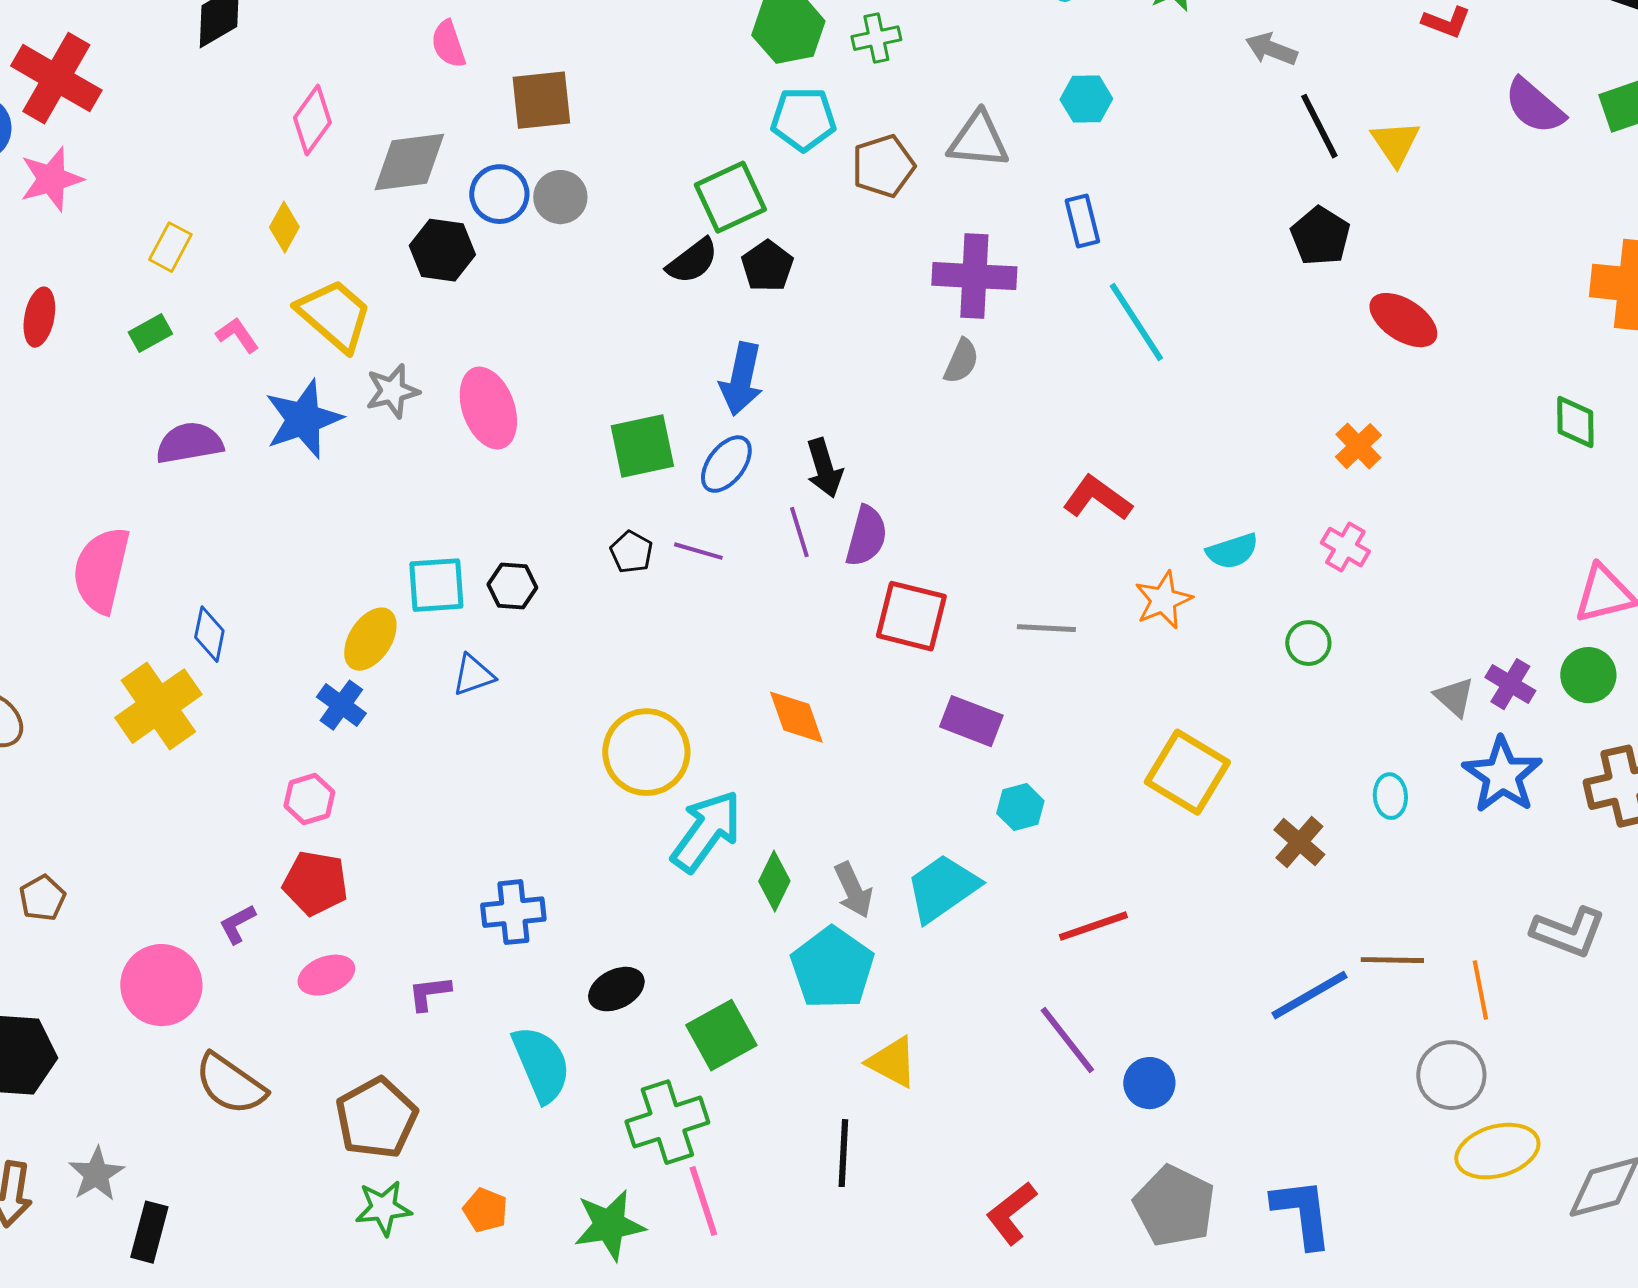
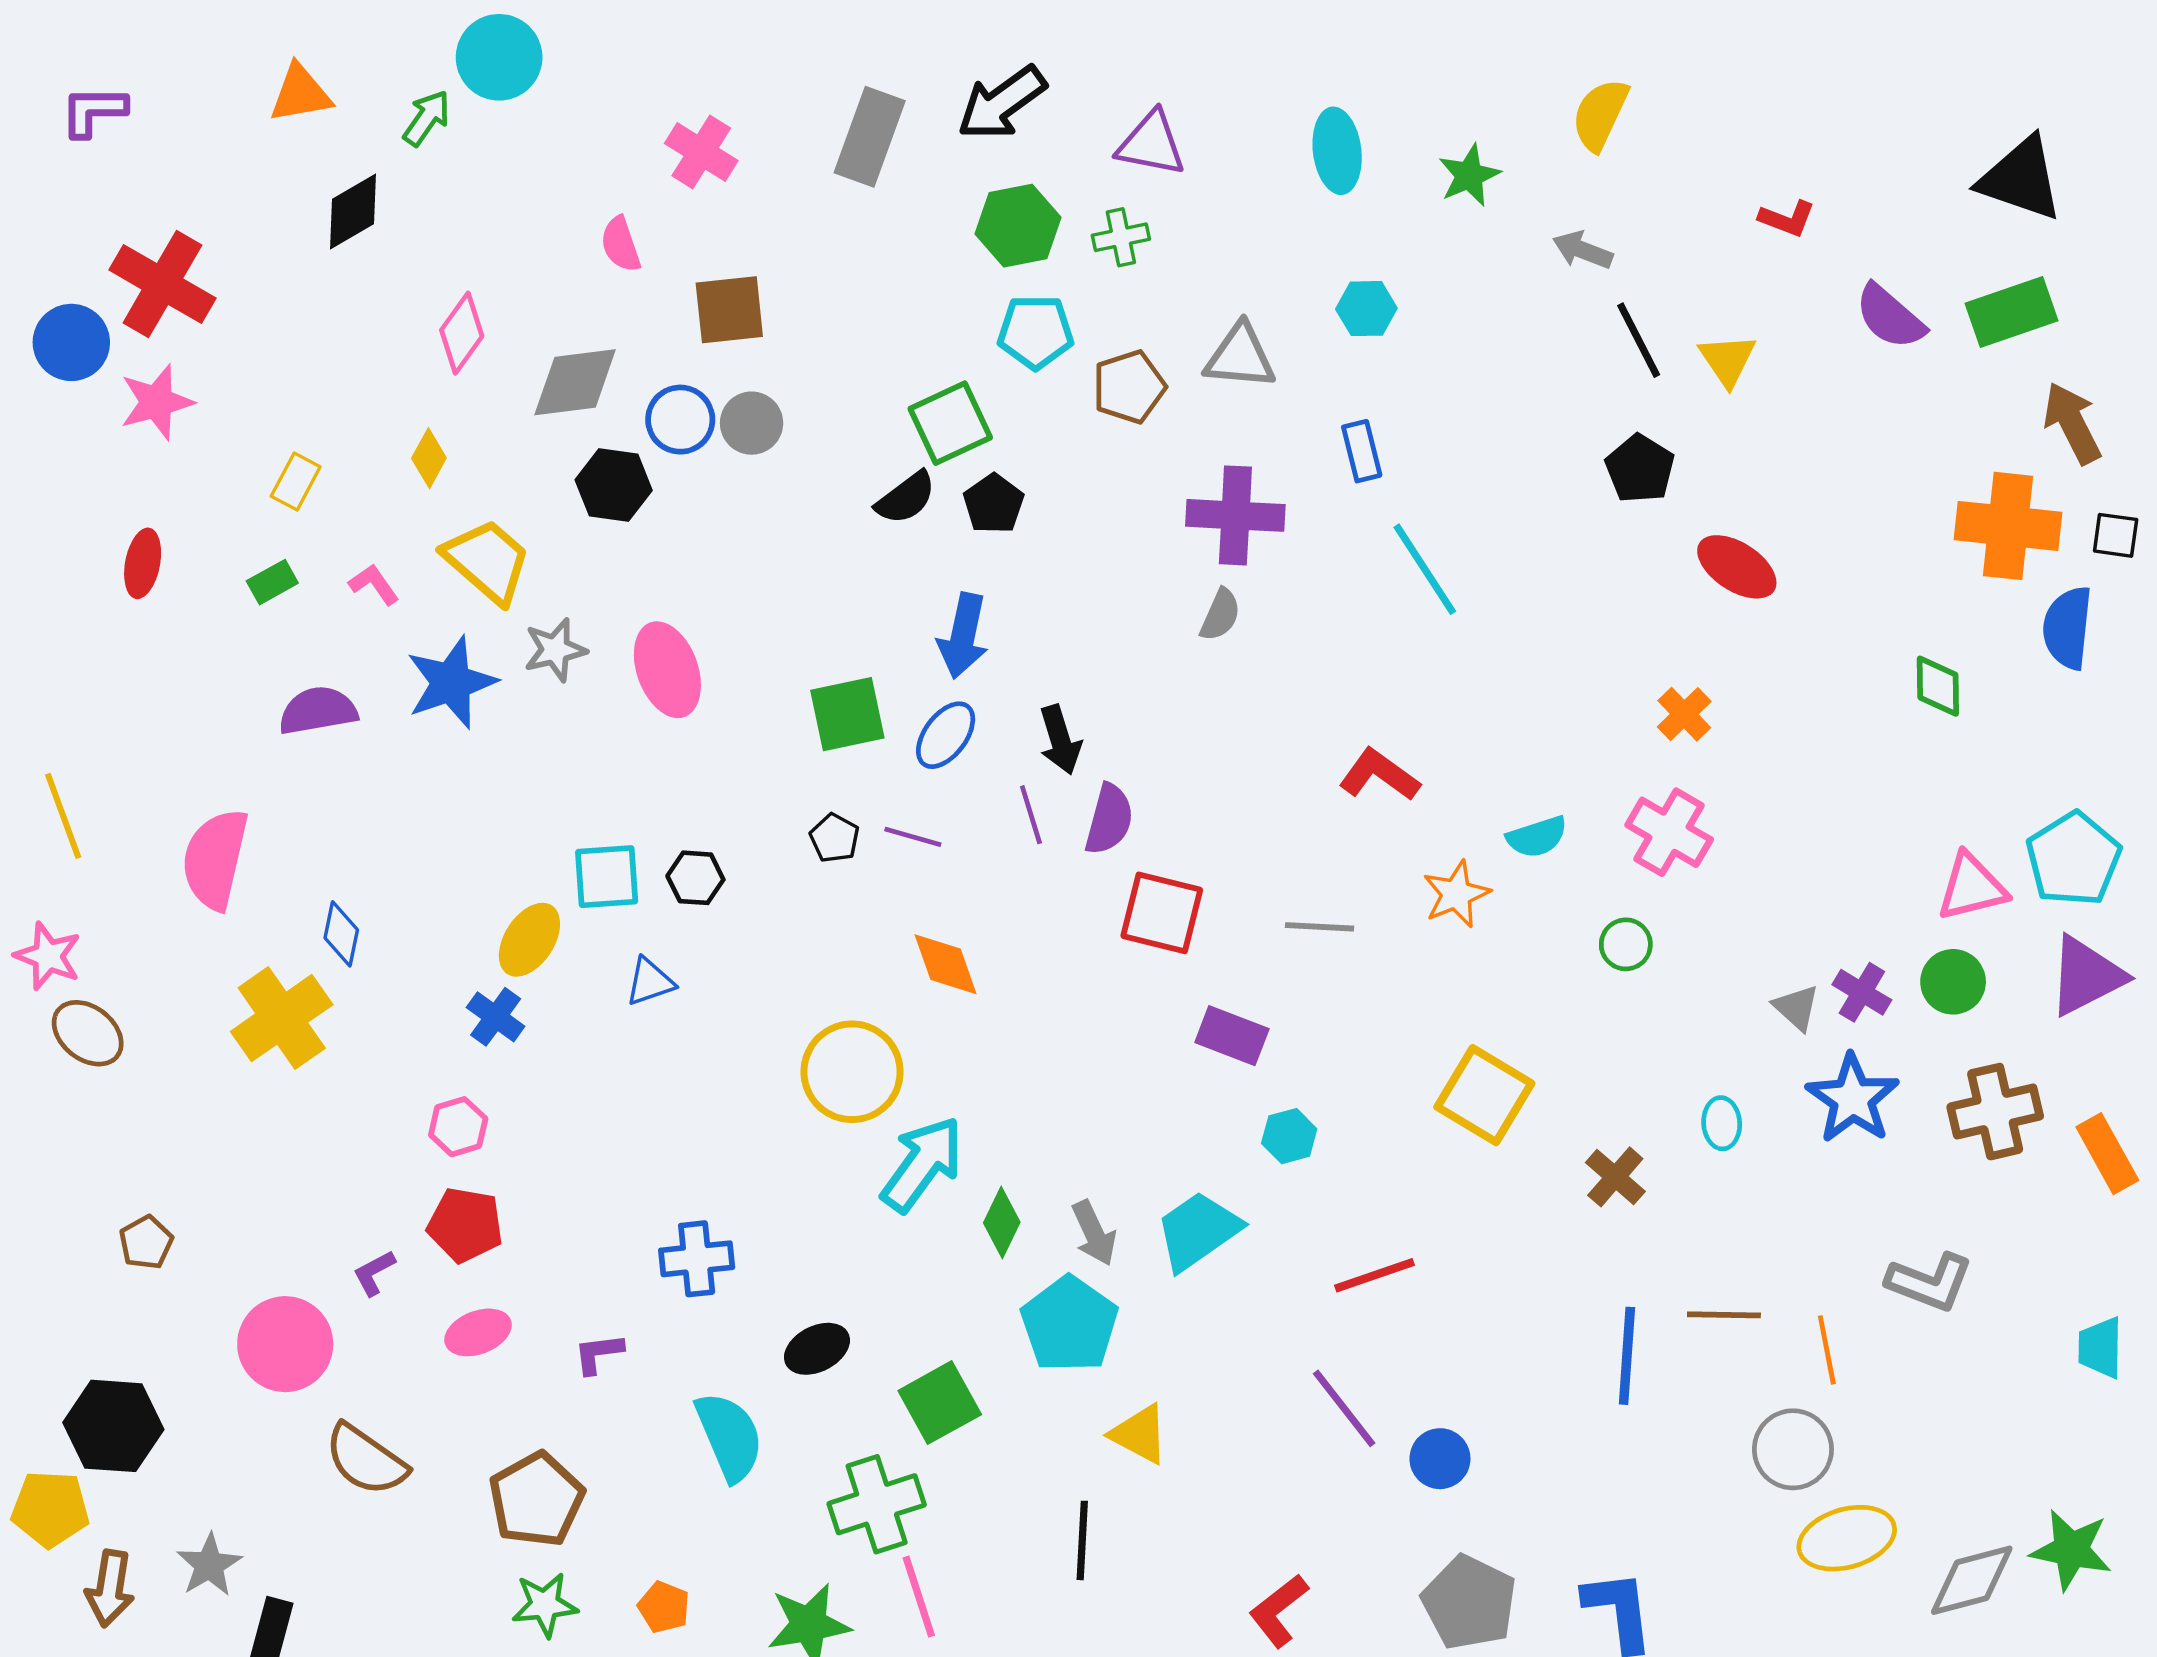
pink cross: (1345, 547) -> (1669, 832), size x1.5
orange diamond: (796, 717) -> (946, 964), moved
blue line: (1309, 995) -> (1627, 1356), turned -56

